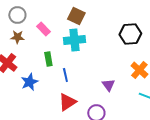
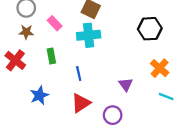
green rectangle: (48, 59) -> (51, 56), moved
blue star: (29, 82) -> (39, 95), moved

